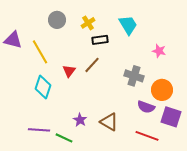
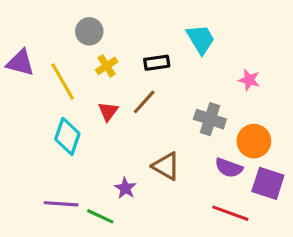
yellow cross: (88, 23) -> (107, 66), moved
brown triangle: (109, 122) -> (166, 166), moved

